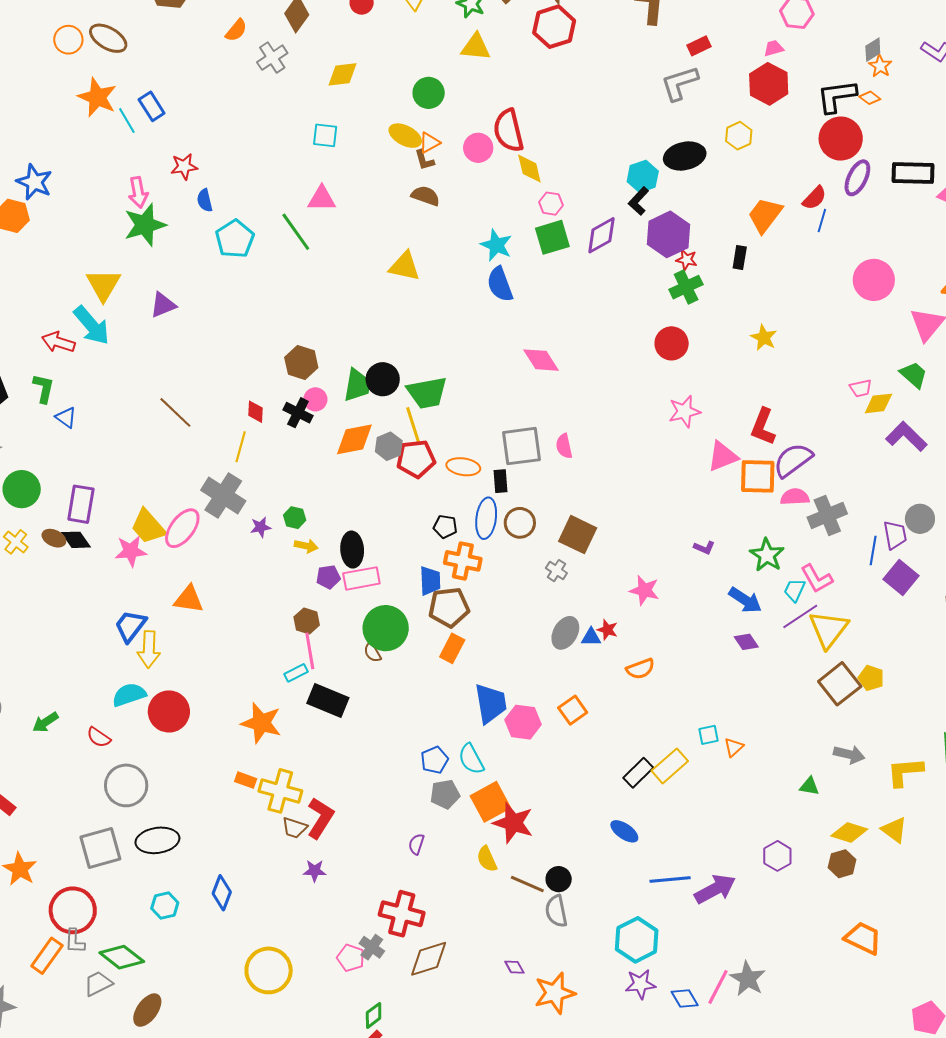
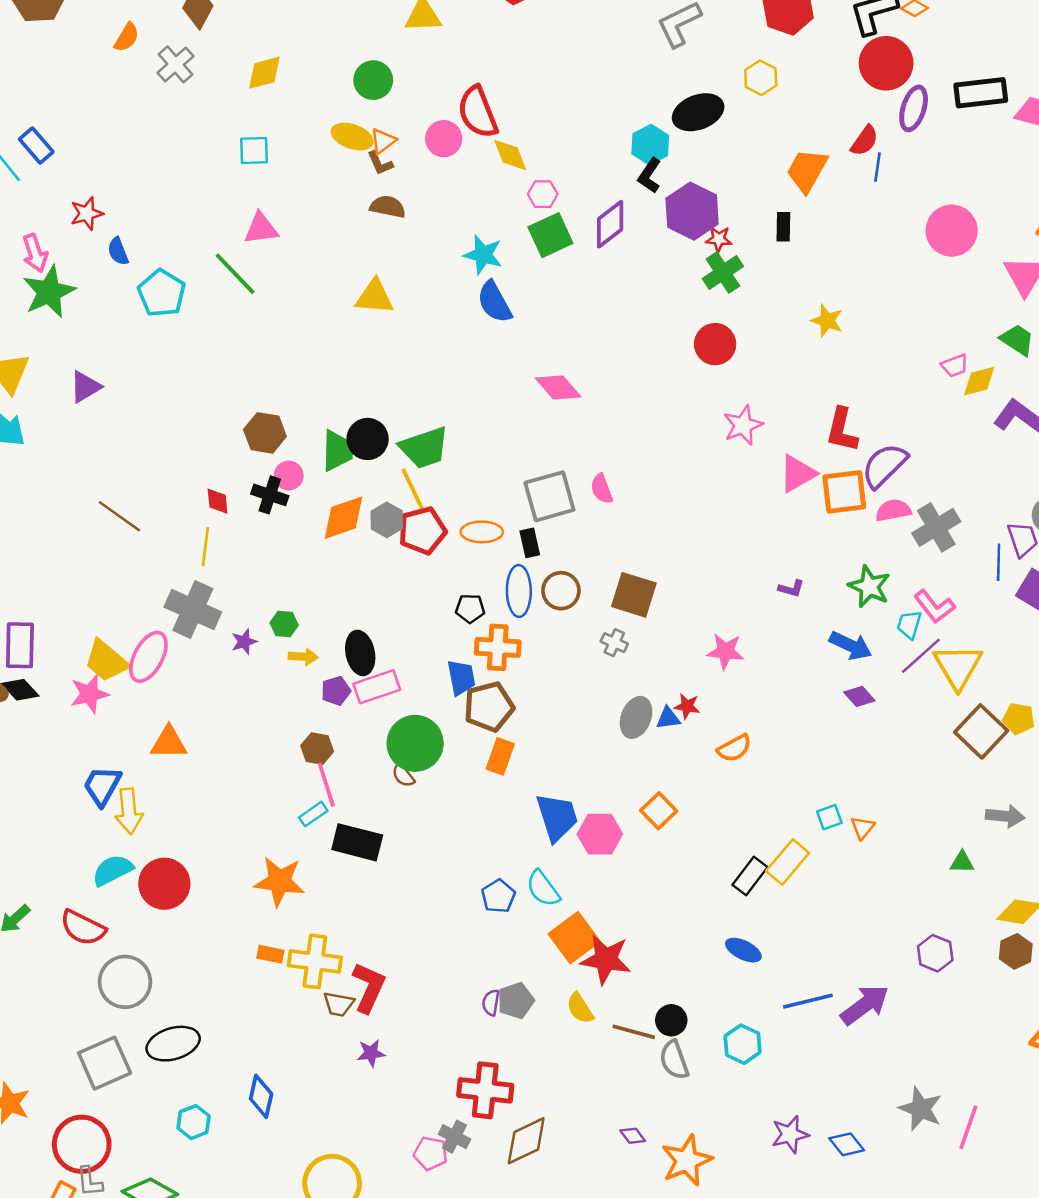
red semicircle: (99, 737) -> (83, 928), size x1.5
gray pentagon: (445, 794) -> (516, 1001), moved
cyan hexagon: (637, 940) -> (743, 1044), moved, size x0.7
pink line: (718, 987) -> (968, 1127), moved

